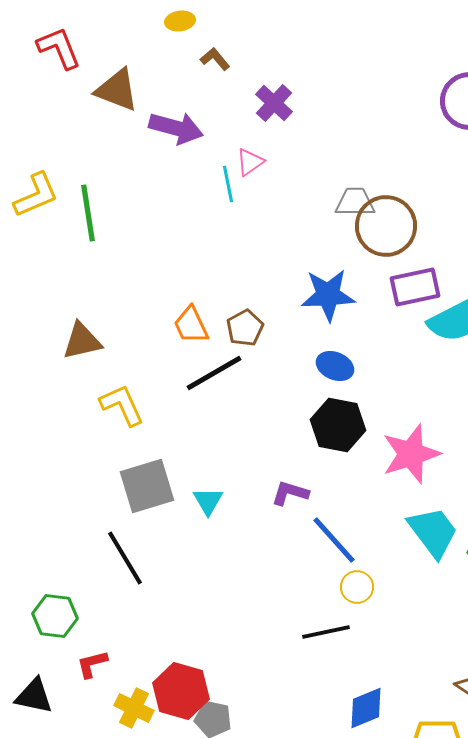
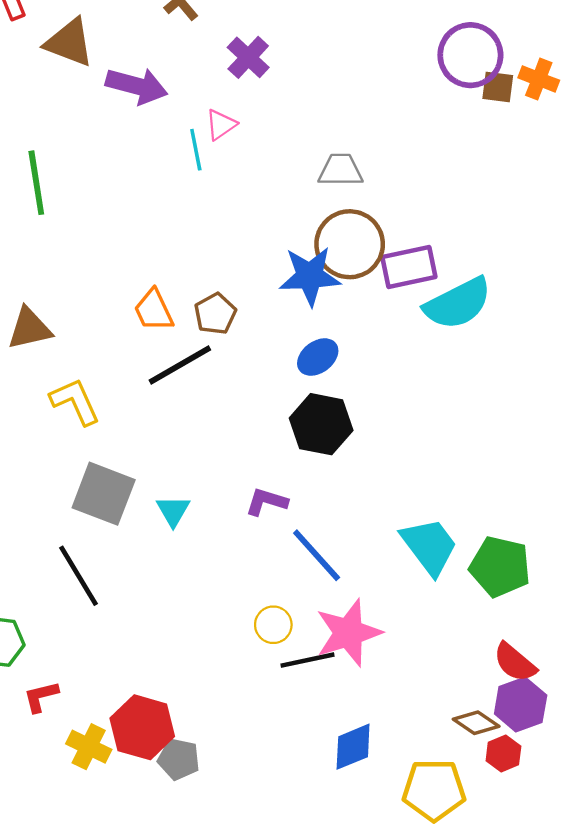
brown circle: (386, 226) -> (350, 244), moved
blue ellipse: (335, 366) -> (318, 357), turned -60
pink star: (411, 454) -> (348, 633), moved
gray square: (147, 486) -> (104, 494), turned 38
yellow circle: (357, 587) -> (273, 625), moved

